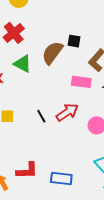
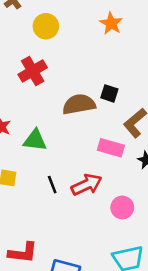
brown semicircle: (52, 53) -> (79, 104), turned 35
green triangle: (23, 64) -> (35, 140), moved, turned -30

